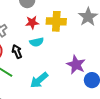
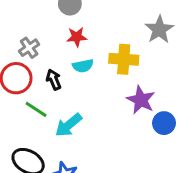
yellow cross: (56, 21) -> (124, 59), moved
cyan arrow: (39, 80) -> (69, 125), moved

